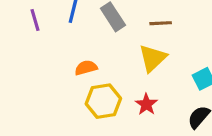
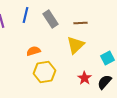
red star: (146, 104) -> (85, 78), moved

